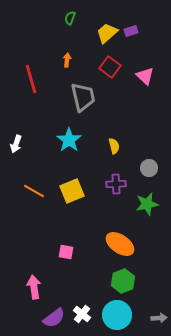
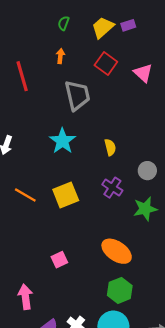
green semicircle: (70, 18) -> (64, 23), moved
purple cross: (116, 184) -> (112, 188), turned 36
pink square: (66, 252) -> (59, 260), turned -35

